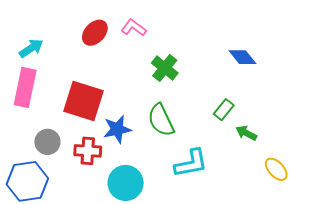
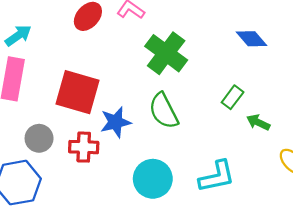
green cross: (165, 68) -> (166, 53), size x1.4
cyan L-shape: (191, 163) -> (217, 177), moved
cyan circle: (126, 183) -> (153, 179), moved

